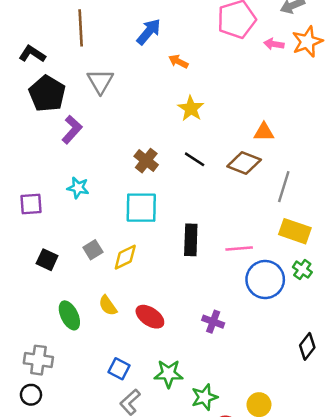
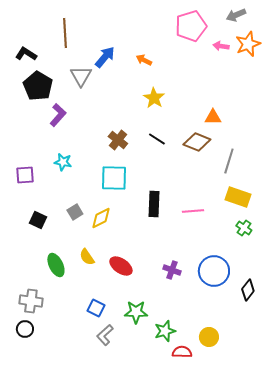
blue arrow: (149, 32) -> (105, 57), moved
blue circle: (265, 279) -> (214, 271), moved

